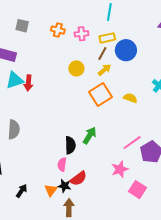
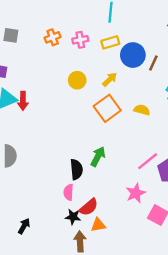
orange cross: (58, 30) -> (53, 37), turned -32
brown line: (102, 53) -> (153, 63), moved
orange triangle: (51, 190) -> (98, 225), moved, turned 48

